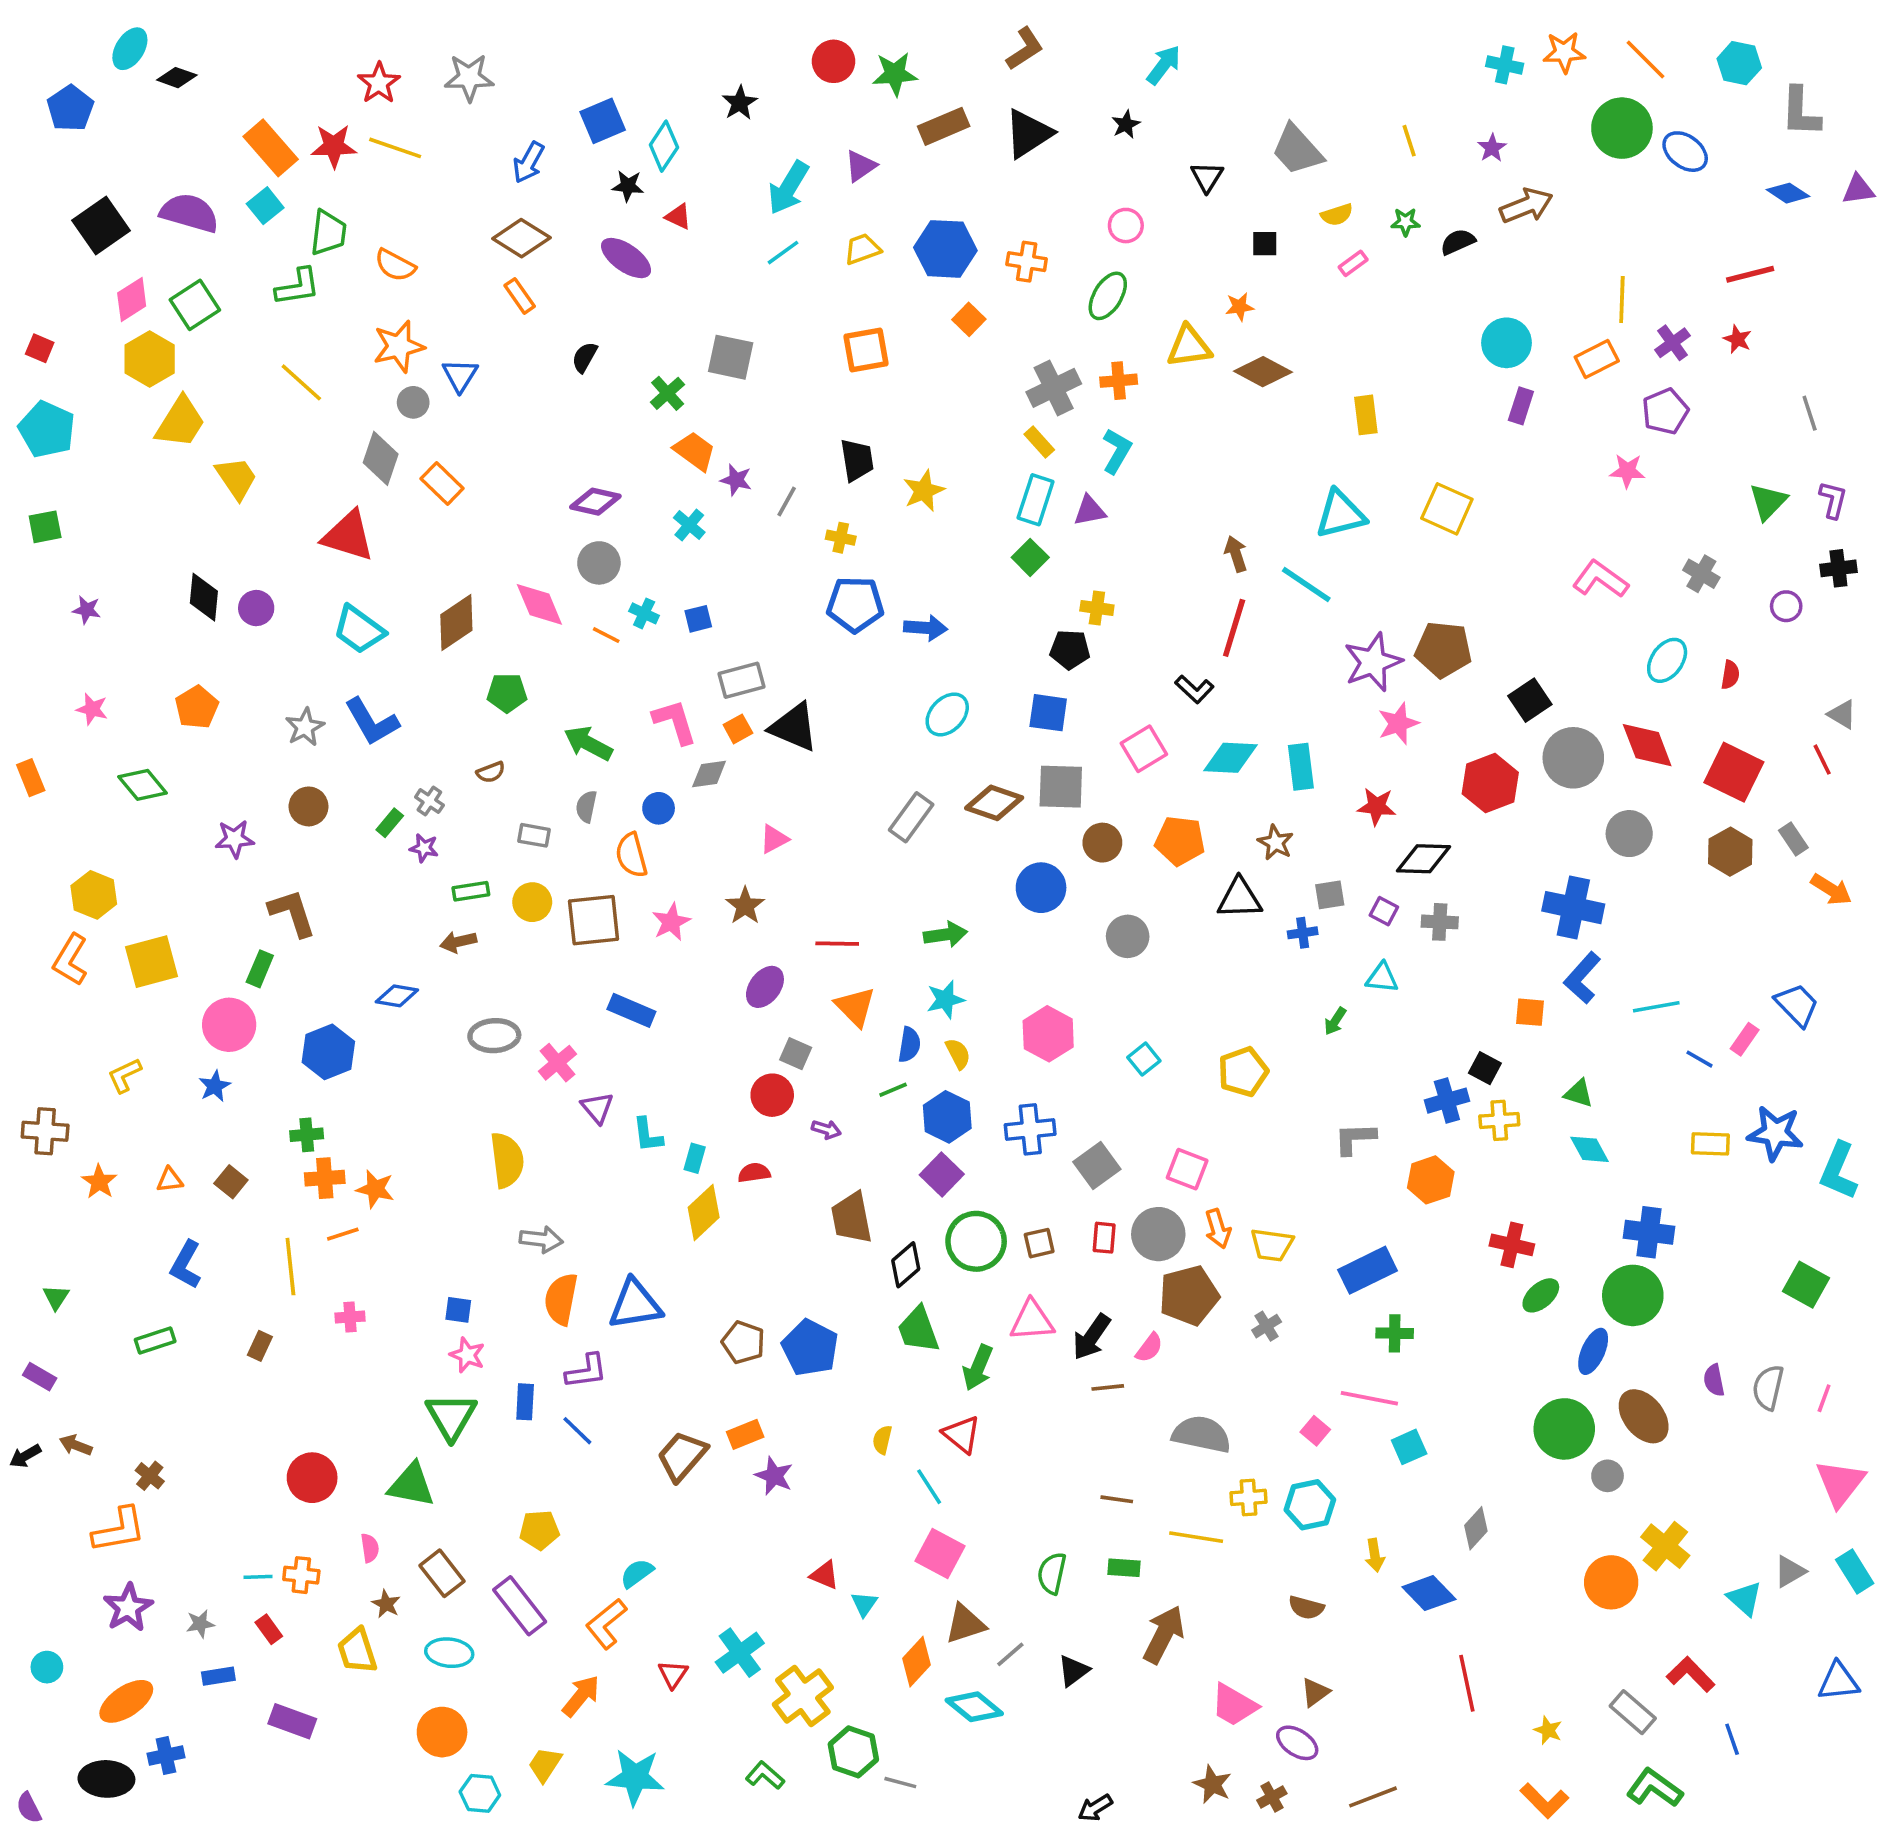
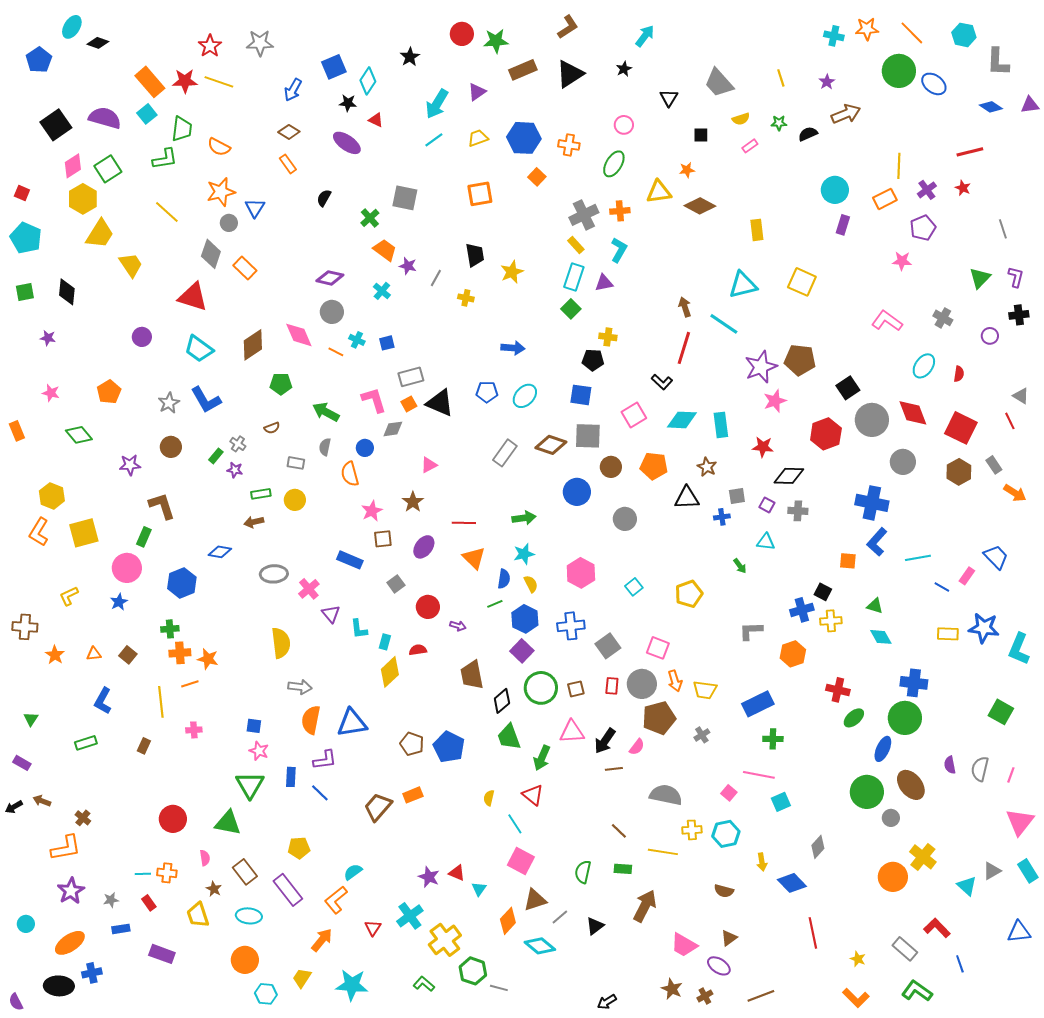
brown diamond: (521, 238) -> (289, 132), size x0.7
black diamond: (204, 597) -> (67, 292), moved
blue pentagon: (855, 604) -> (487, 392), moved, size x0.7
brown square: (594, 920) -> (383, 539), moved, size x0.6
green arrow: (1335, 1021) -> (740, 566), turned -70
gray square: (796, 1054) -> (396, 584), moved, turned 30
purple star: (774, 1476) -> (429, 877), moved
brown line: (1117, 1499) -> (619, 831), turned 36

